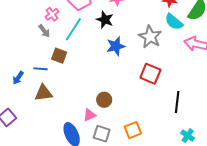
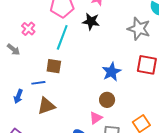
pink cross: (52, 14) -> (28, 29), moved
gray arrow: (44, 31) -> (14, 49), moved
blue star: (116, 46) -> (111, 72), moved

